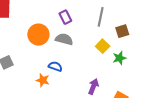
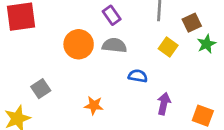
green star: (119, 58) -> (206, 44), moved
blue semicircle: (55, 66) -> (138, 76), moved

